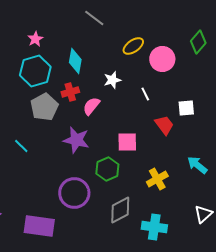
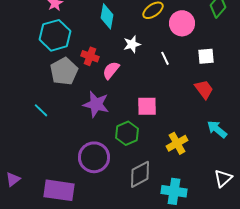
cyan diamond: (75, 61) -> (107, 16), moved
red cross: (70, 92) -> (90, 56), turned 36
white square: (186, 108) -> (206, 56), moved
red trapezoid: (164, 125) -> (204, 89), moved

